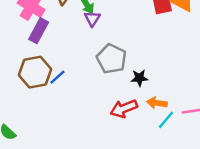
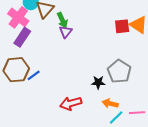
gray pentagon: (111, 59) -> (119, 71), moved
red arrow: (124, 109) -> (71, 103), moved

